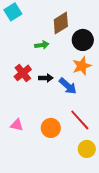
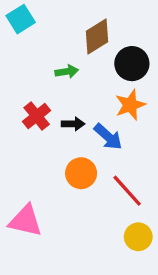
pink triangle: (17, 125) -> (25, 221), moved, size x1.6
orange circle: (51, 128) -> (81, 173), moved

